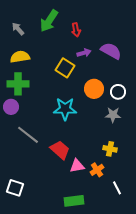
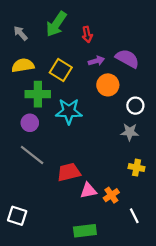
yellow square: (65, 68) -> (61, 70), moved
green cross: (18, 84) -> (38, 94), moved
orange circle: (94, 89) -> (108, 85), moved
purple circle: (11, 107) -> (30, 123), moved
cyan star: (65, 109) -> (69, 111), moved
yellow cross: (110, 149) -> (137, 168), moved
red trapezoid: (60, 150) -> (69, 172), turned -55

